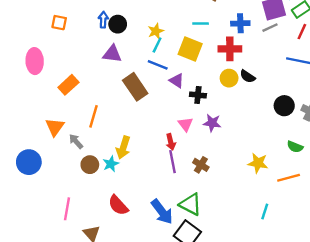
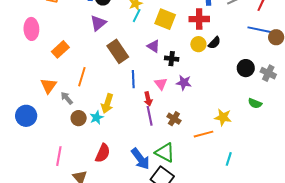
purple triangle: (112, 54) -> (98, 23), turned -48
blue line: (158, 65) -> (133, 79), moved, turned 66
black semicircle: (248, 76) -> (214, 43), turned -80
orange line: (289, 178) -> (203, 134), moved
red semicircle: (118, 205) -> (103, 153), turned -114

